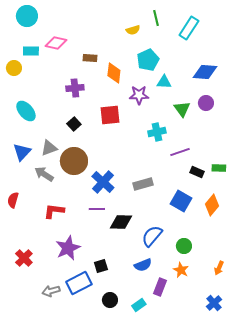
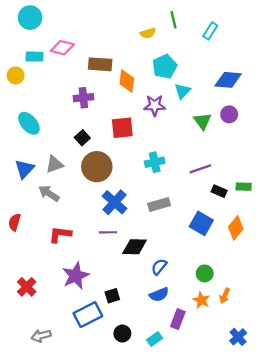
cyan rectangle: (189, 28) -> (210, 31), size x0.7
brown rectangle: (90, 58) -> (100, 64), size x1.5
cyan triangle: (164, 82) -> (182, 91), turned -49
cyan cross: (157, 132) -> (155, 162), moved
brown circle: (74, 161) -> (97, 167), moved
blue semicircle: (152, 236) -> (159, 267), moved, size x0.7
orange arrow: (219, 268) -> (225, 296), moved
gray arrow: (51, 291) -> (41, 336), moved

